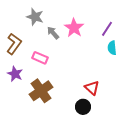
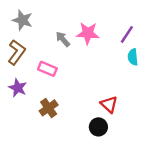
gray star: (35, 17) -> (22, 20), moved
pink star: (74, 28) -> (88, 33), turned -30
brown cross: (41, 91) -> (49, 108), size x0.7

